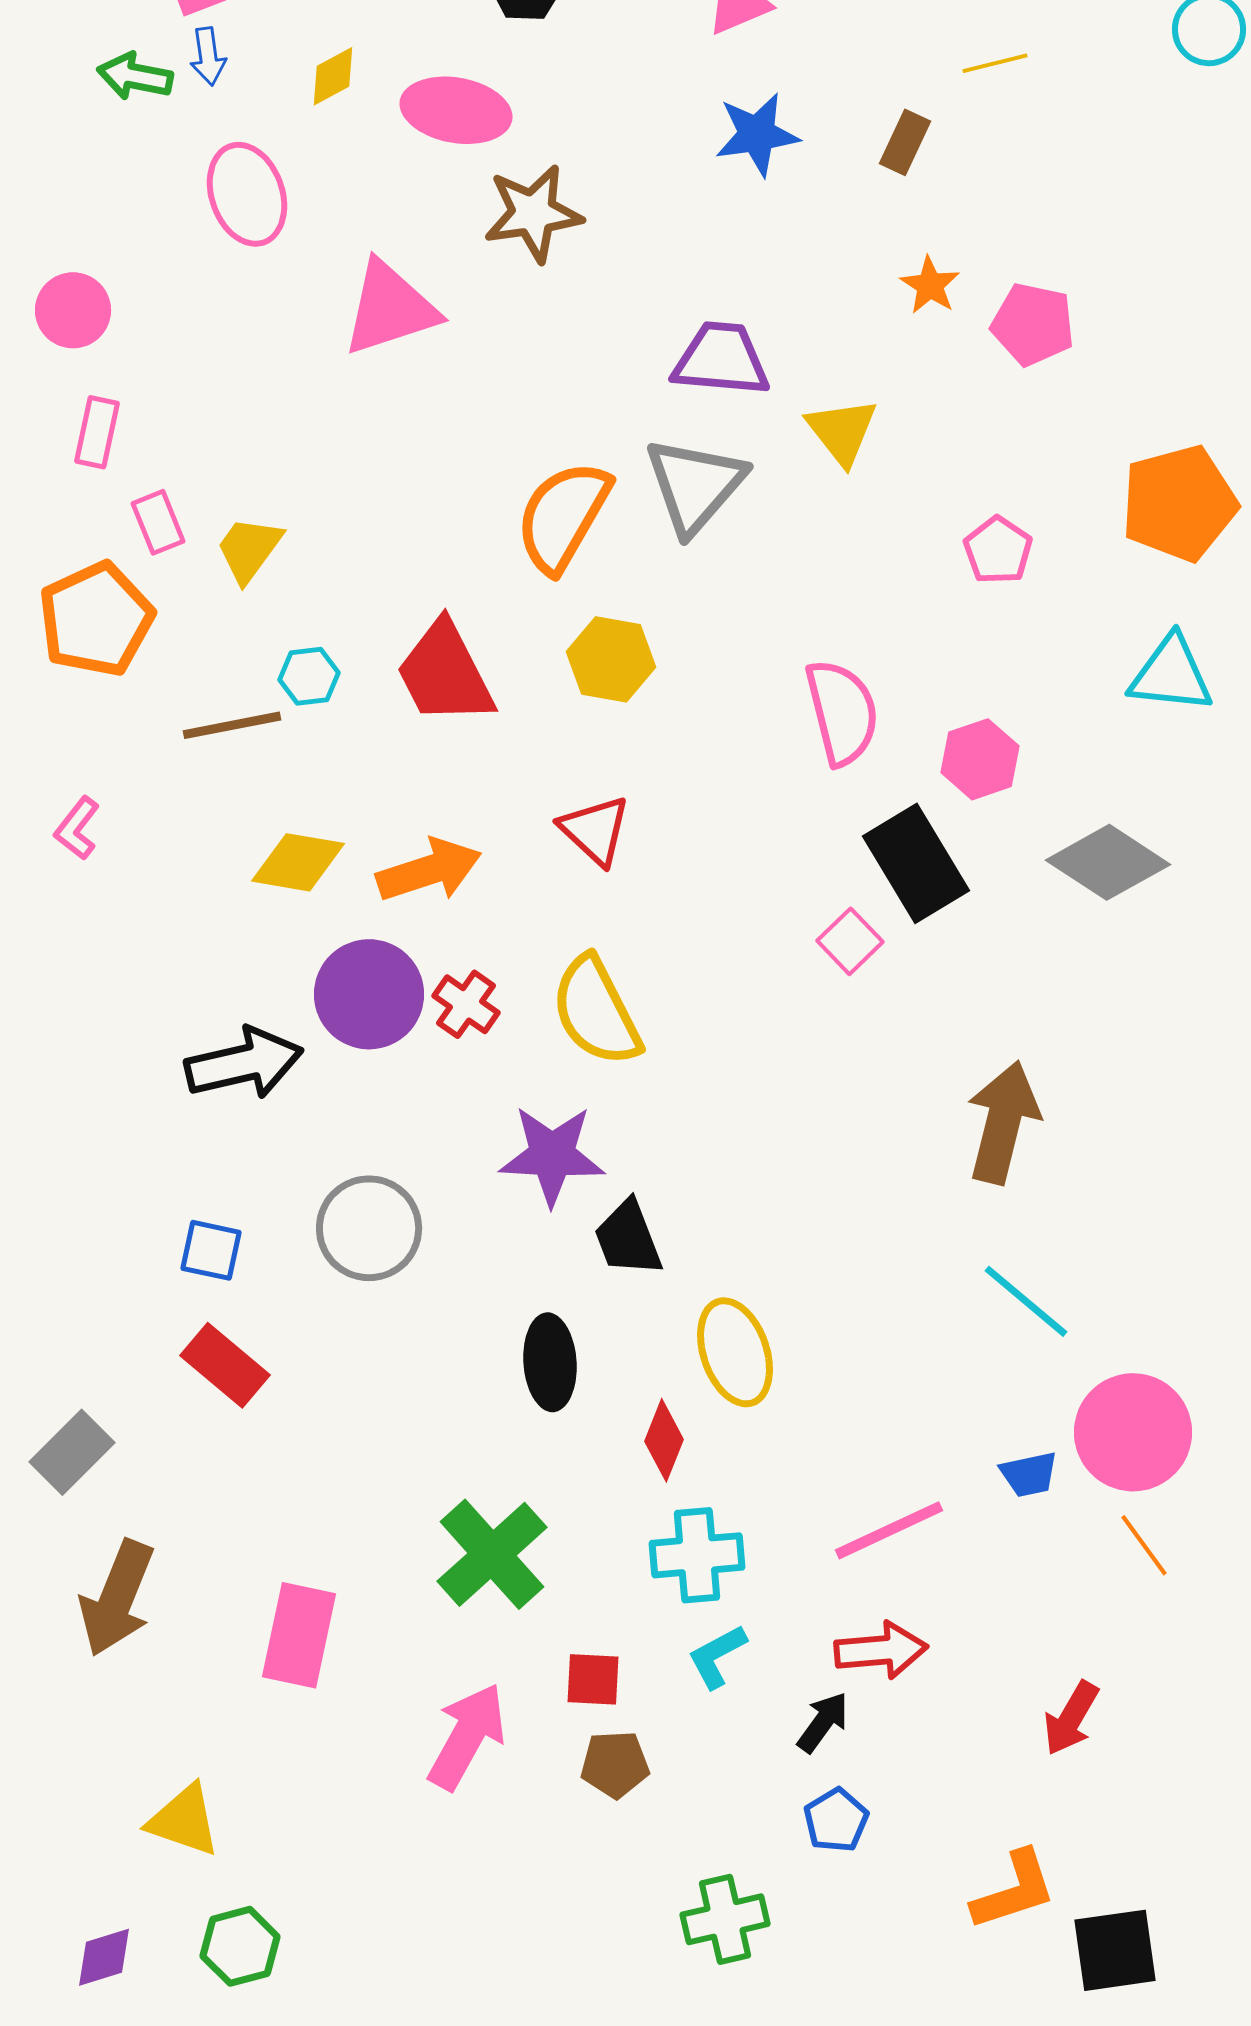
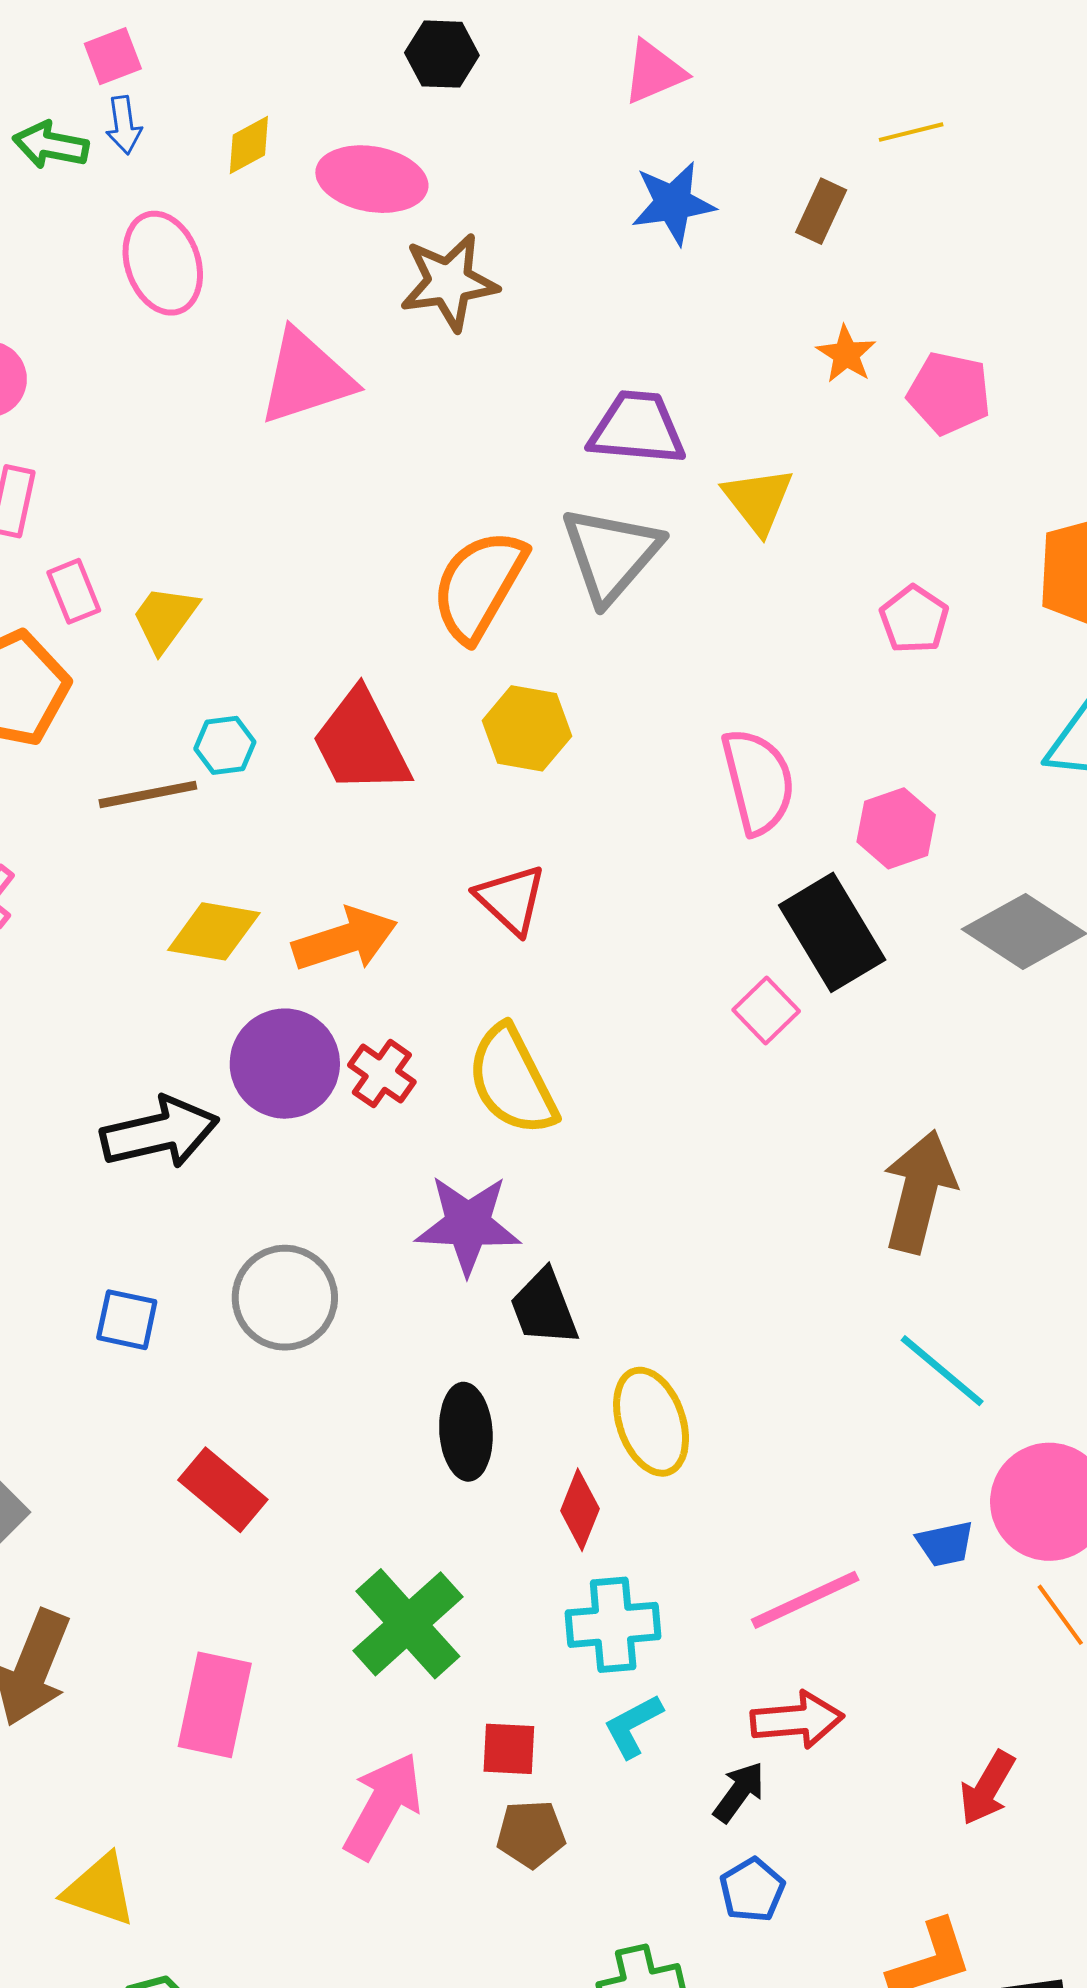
red rectangle: (225, 1365) -> (223, 1490), moved

